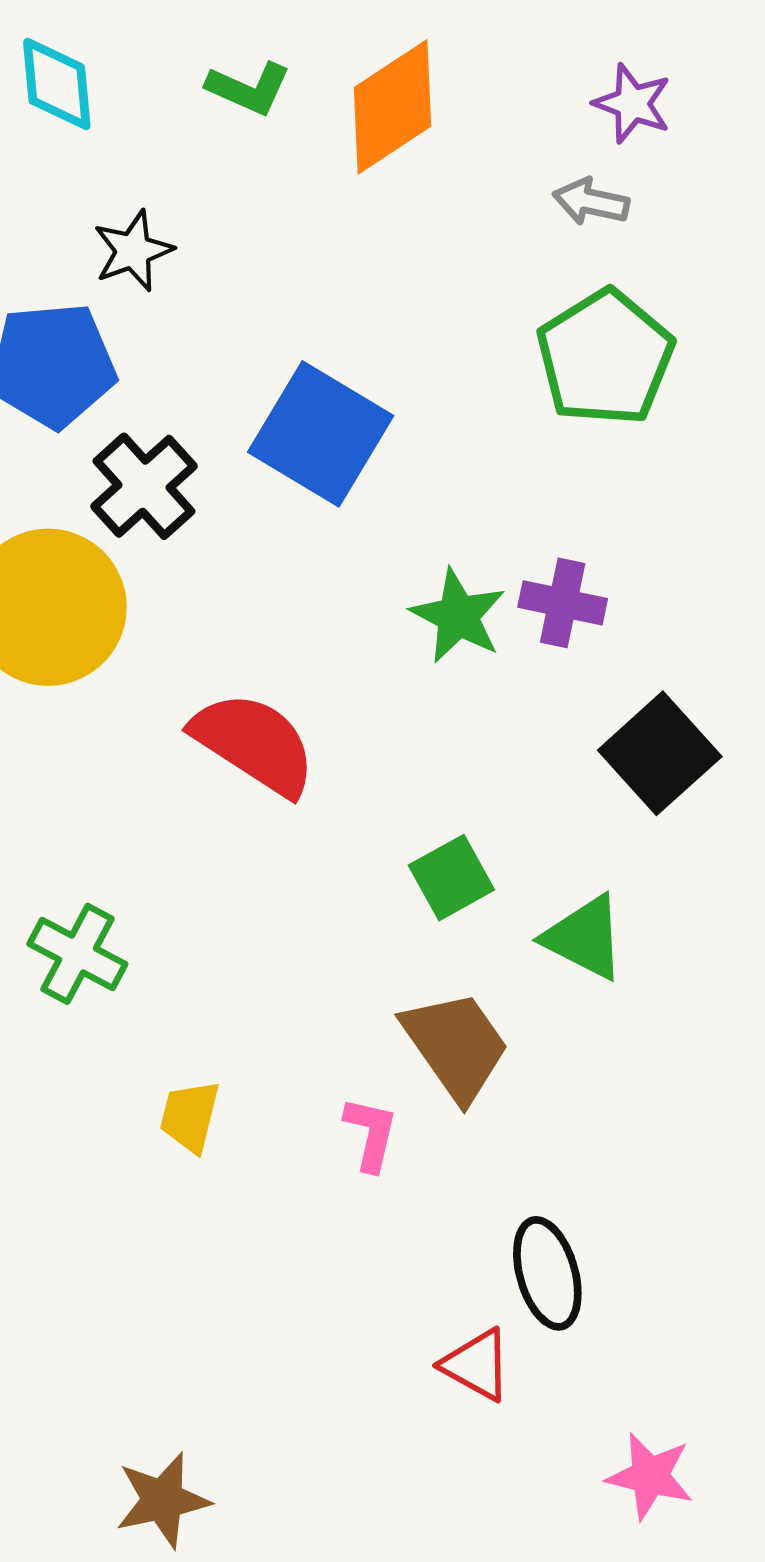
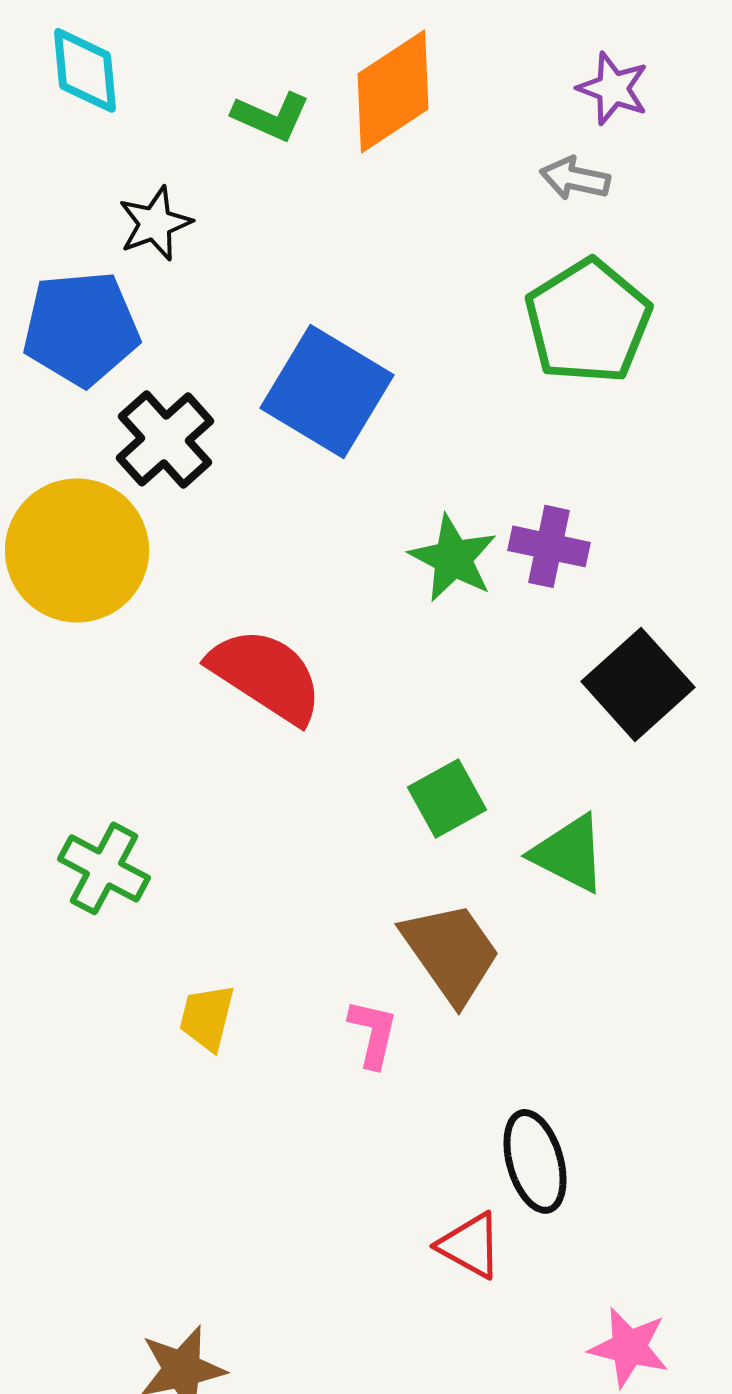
green L-shape: (249, 88) -> (271, 116), moved

